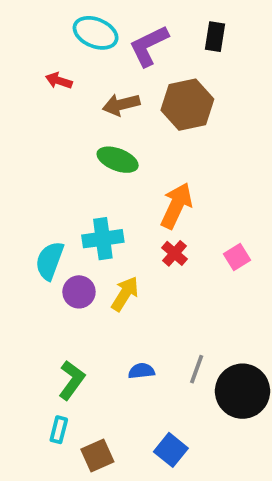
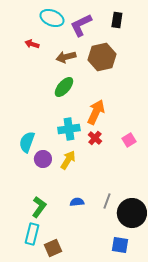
green ellipse: (118, 160) -> (64, 87), turned -70
cyan cross: (103, 239) -> (69, 129), moved
cyan rectangle: (59, 430) -> (32, 234), size x1.5
blue square: (171, 450) -> (120, 245), moved, turned -30

